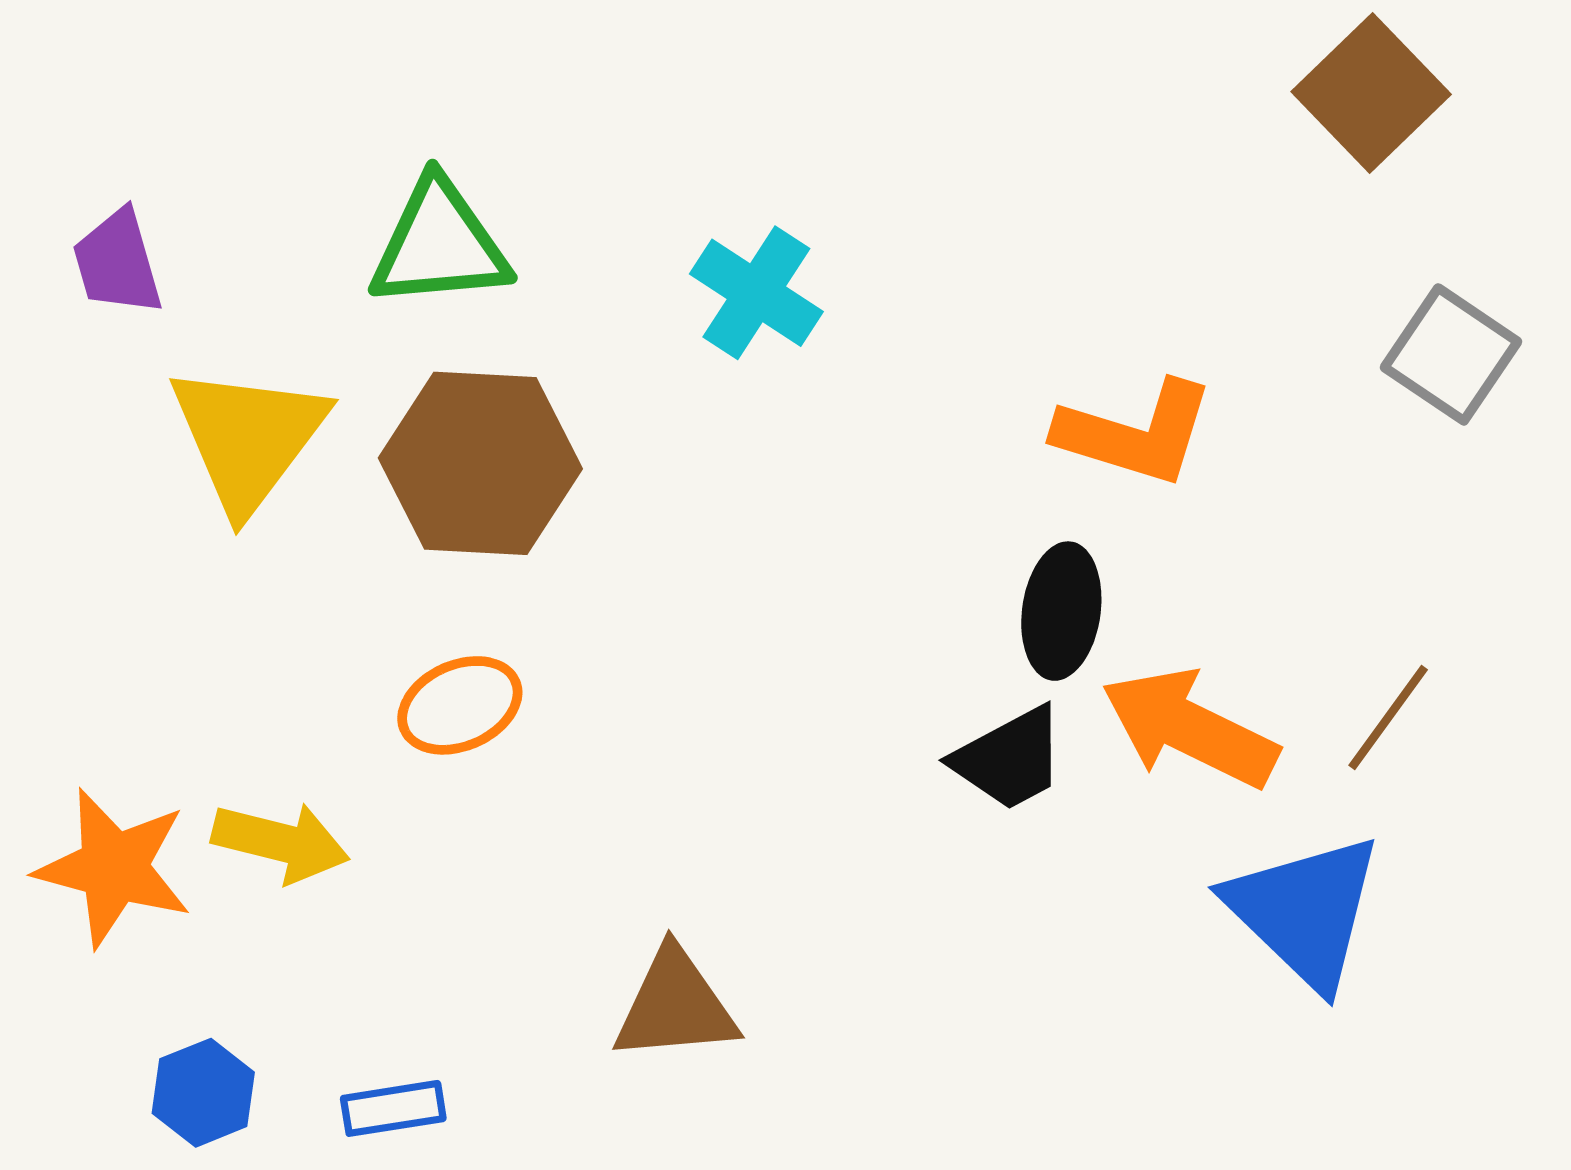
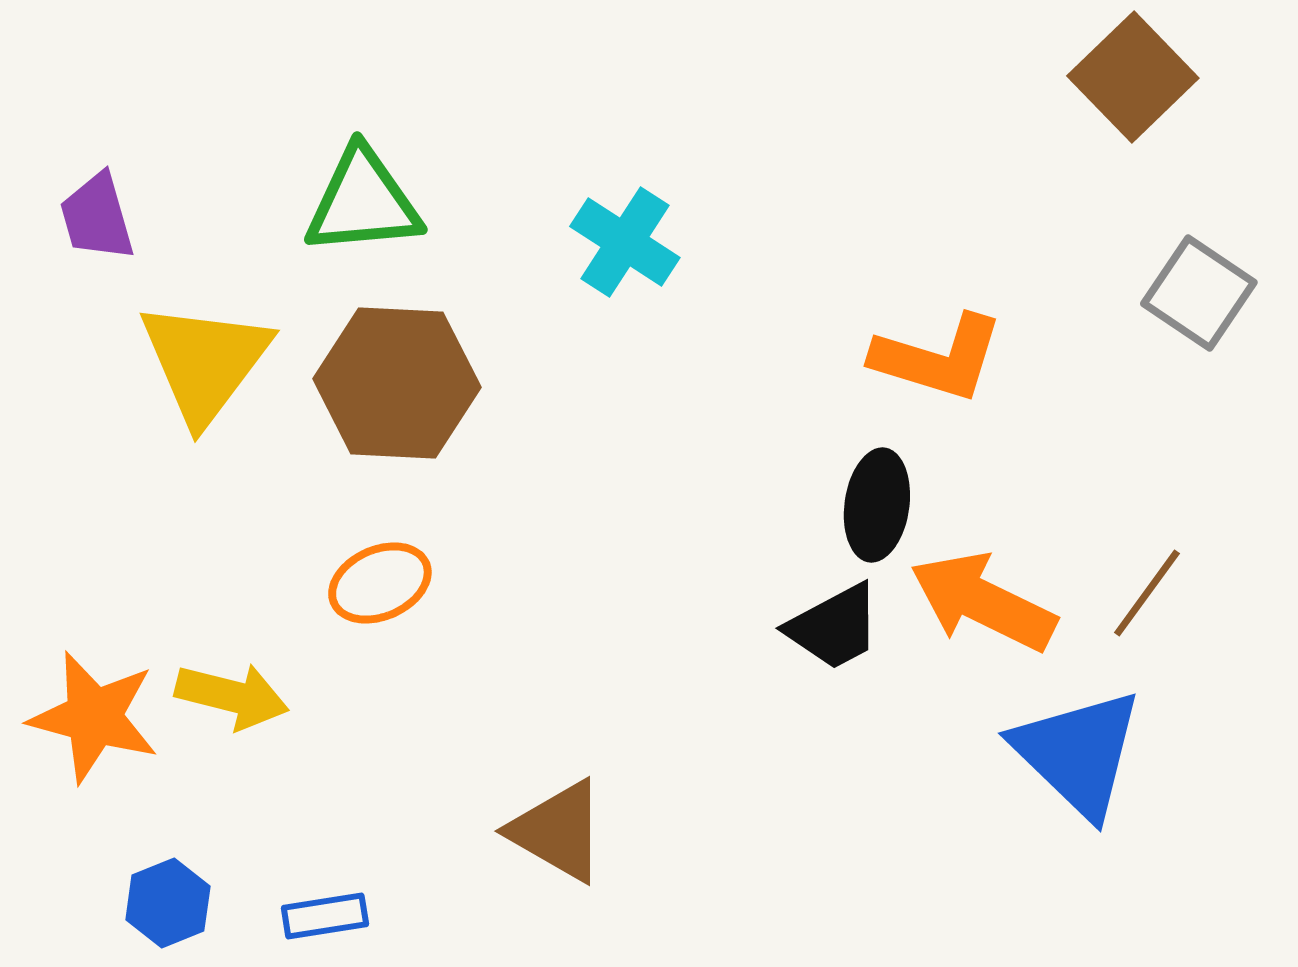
brown triangle: (675, 1006) -> (558, 831), turned 35

